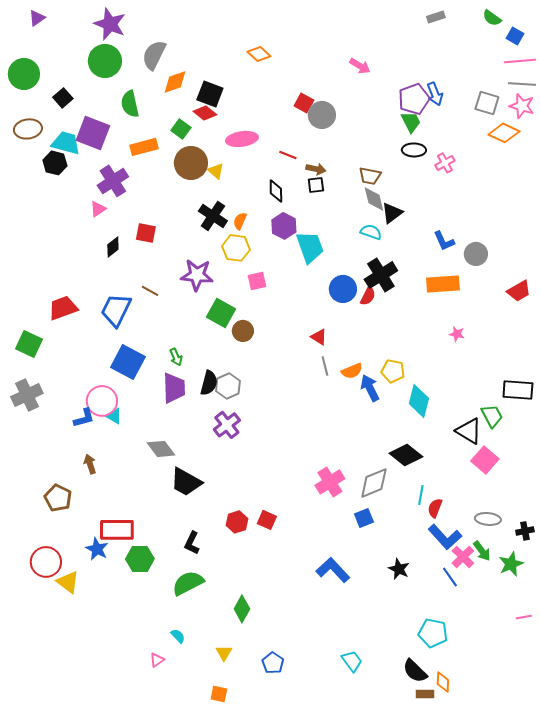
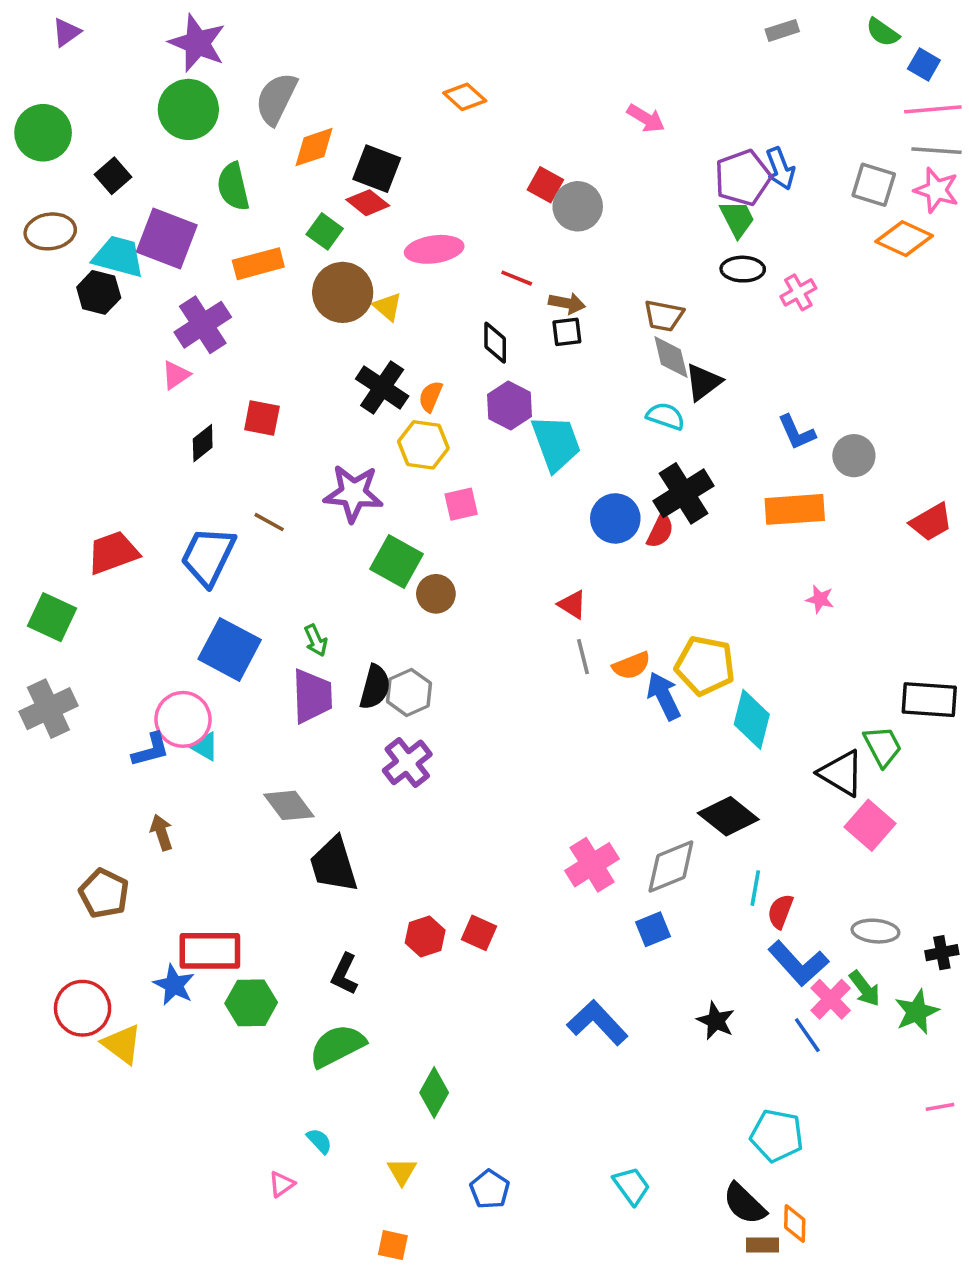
yellow pentagon: (393, 371) -> (705, 666), size x1.4
black trapezoid: (186, 482) -> (334, 865), turned 44

